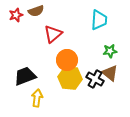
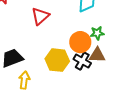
orange circle: (67, 60) -> (80, 42), moved
brown triangle: (110, 73) -> (97, 55), turned -36

